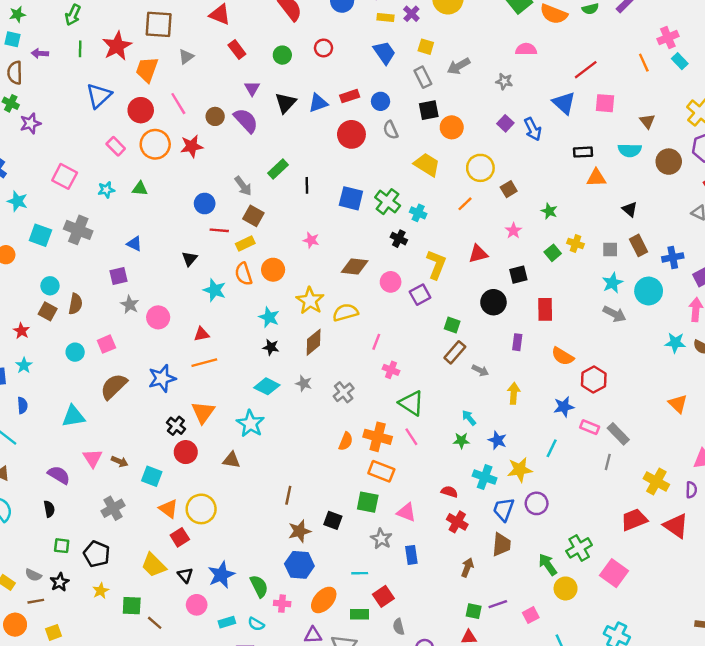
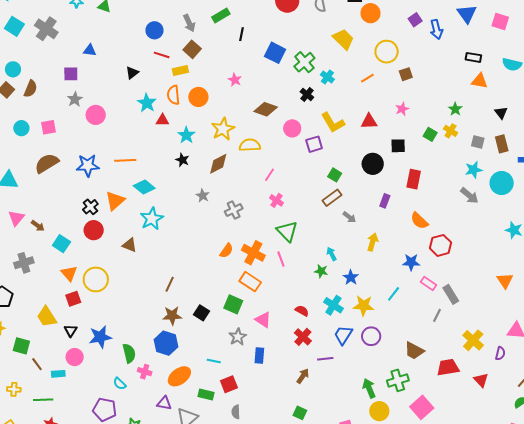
green star: (549, 211) -> (455, 109), moved
blue triangle: (134, 244) -> (90, 50), turned -32
green square: (553, 253) -> (430, 134), turned -32
yellow L-shape: (436, 265) -> (333, 123), turned 115
red triangle: (202, 334) -> (162, 120), moved
cyan diamond: (267, 386) -> (144, 187), moved
red triangle: (676, 526) -> (481, 380), size x0.7
brown trapezoid: (501, 545) -> (414, 351), moved, turned 100
purple line: (498, 604) -> (325, 359), moved
cyan rectangle: (227, 622) -> (58, 374), moved

